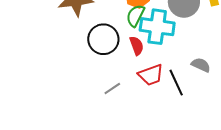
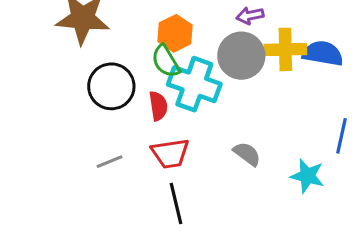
green semicircle: (135, 16) -> (166, 61), turned -70
black line: (176, 83) -> (176, 203), moved

